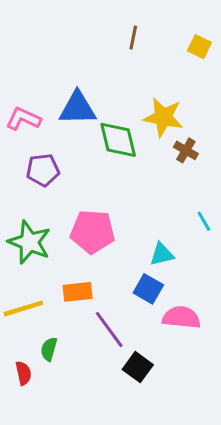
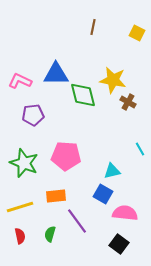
green semicircle: (49, 349) -> (50, 234), moved
black square: (138, 367) -> (119, 244), moved
red semicircle: (23, 373) -> (20, 236), moved

